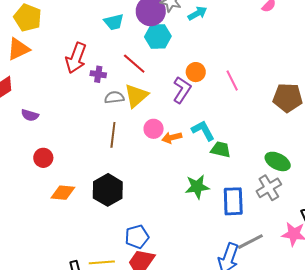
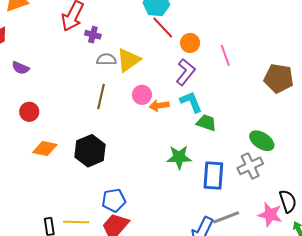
red line: (134, 64) -> (163, 27), moved
purple L-shape: (182, 90) -> (186, 72), moved

